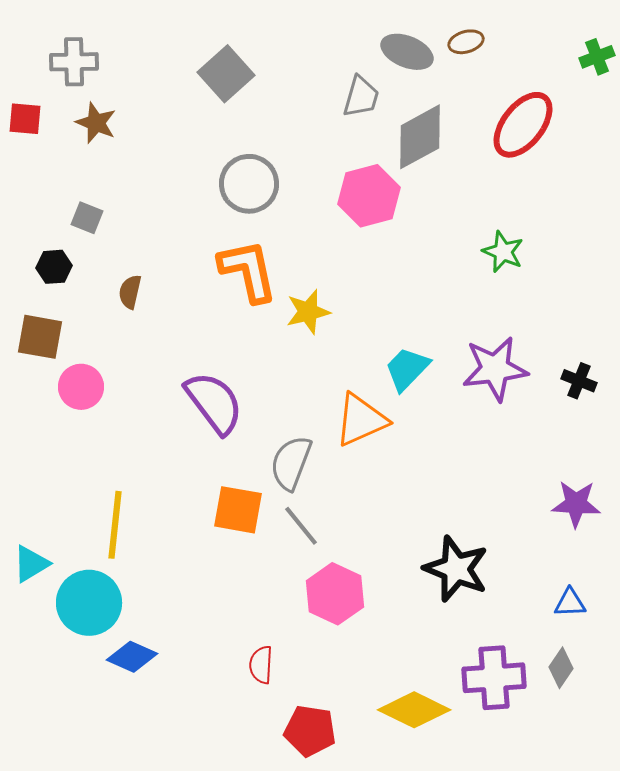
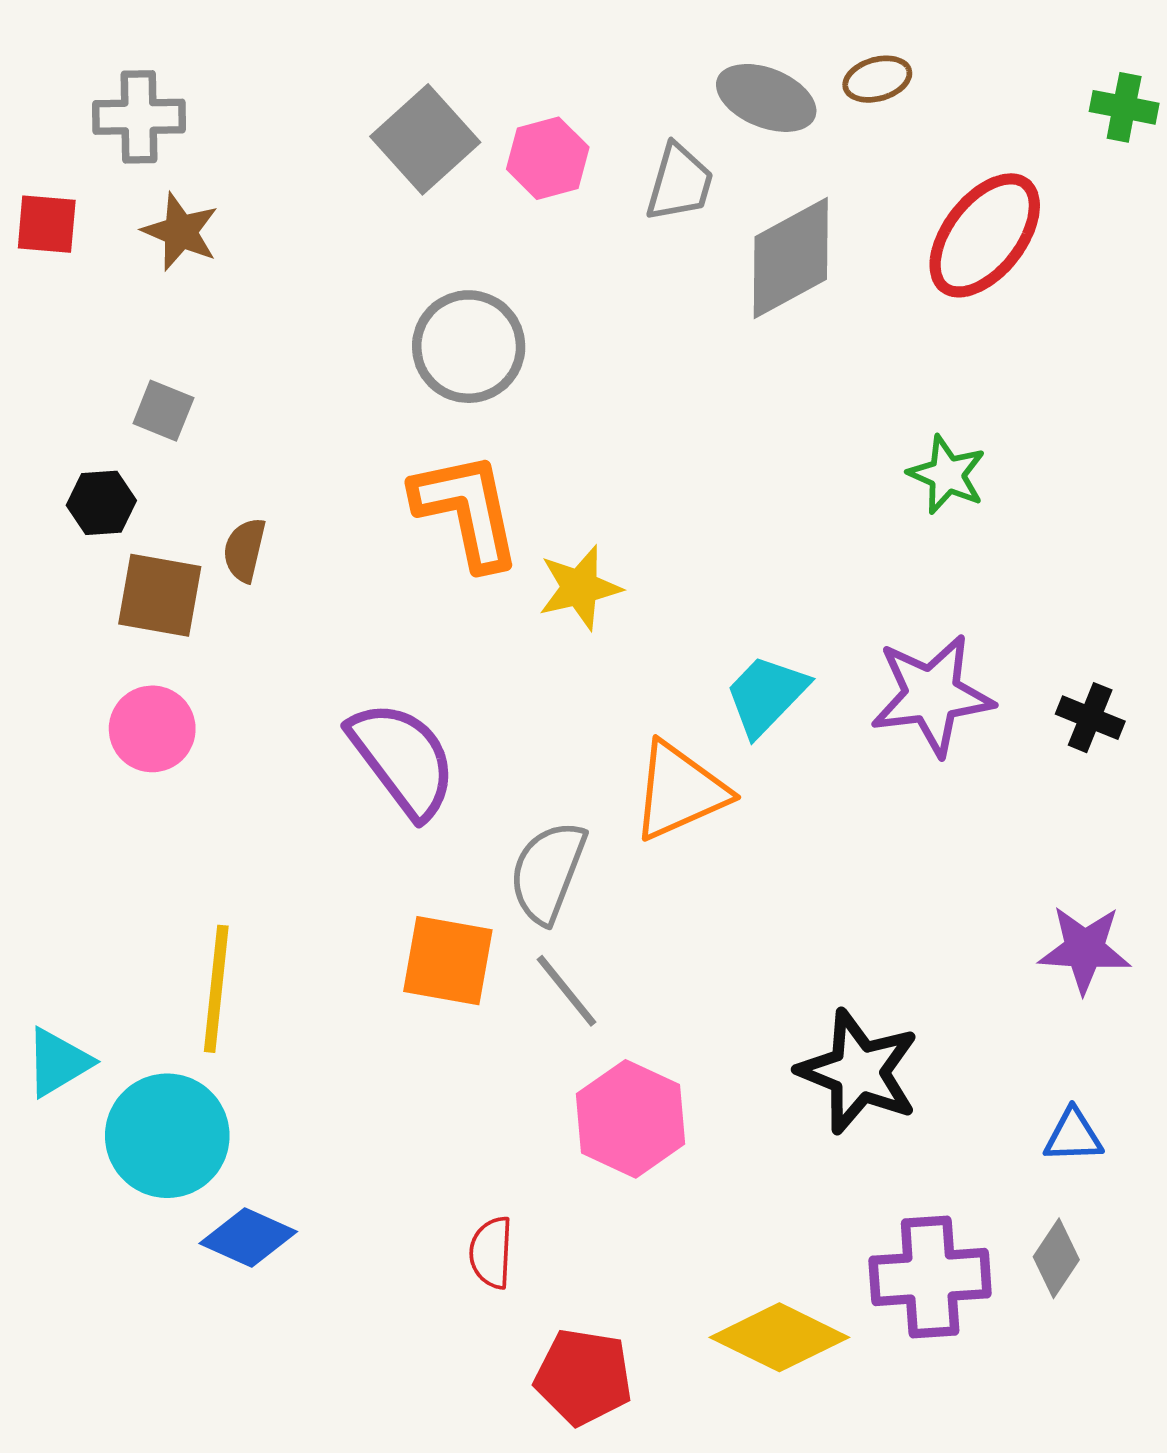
green cross: (597, 57) -> (1124, 107), turned 32
pink hexagon: (369, 196) -> (548, 158), moved, size x0.7
brown square: (40, 337) -> (160, 595), moved

